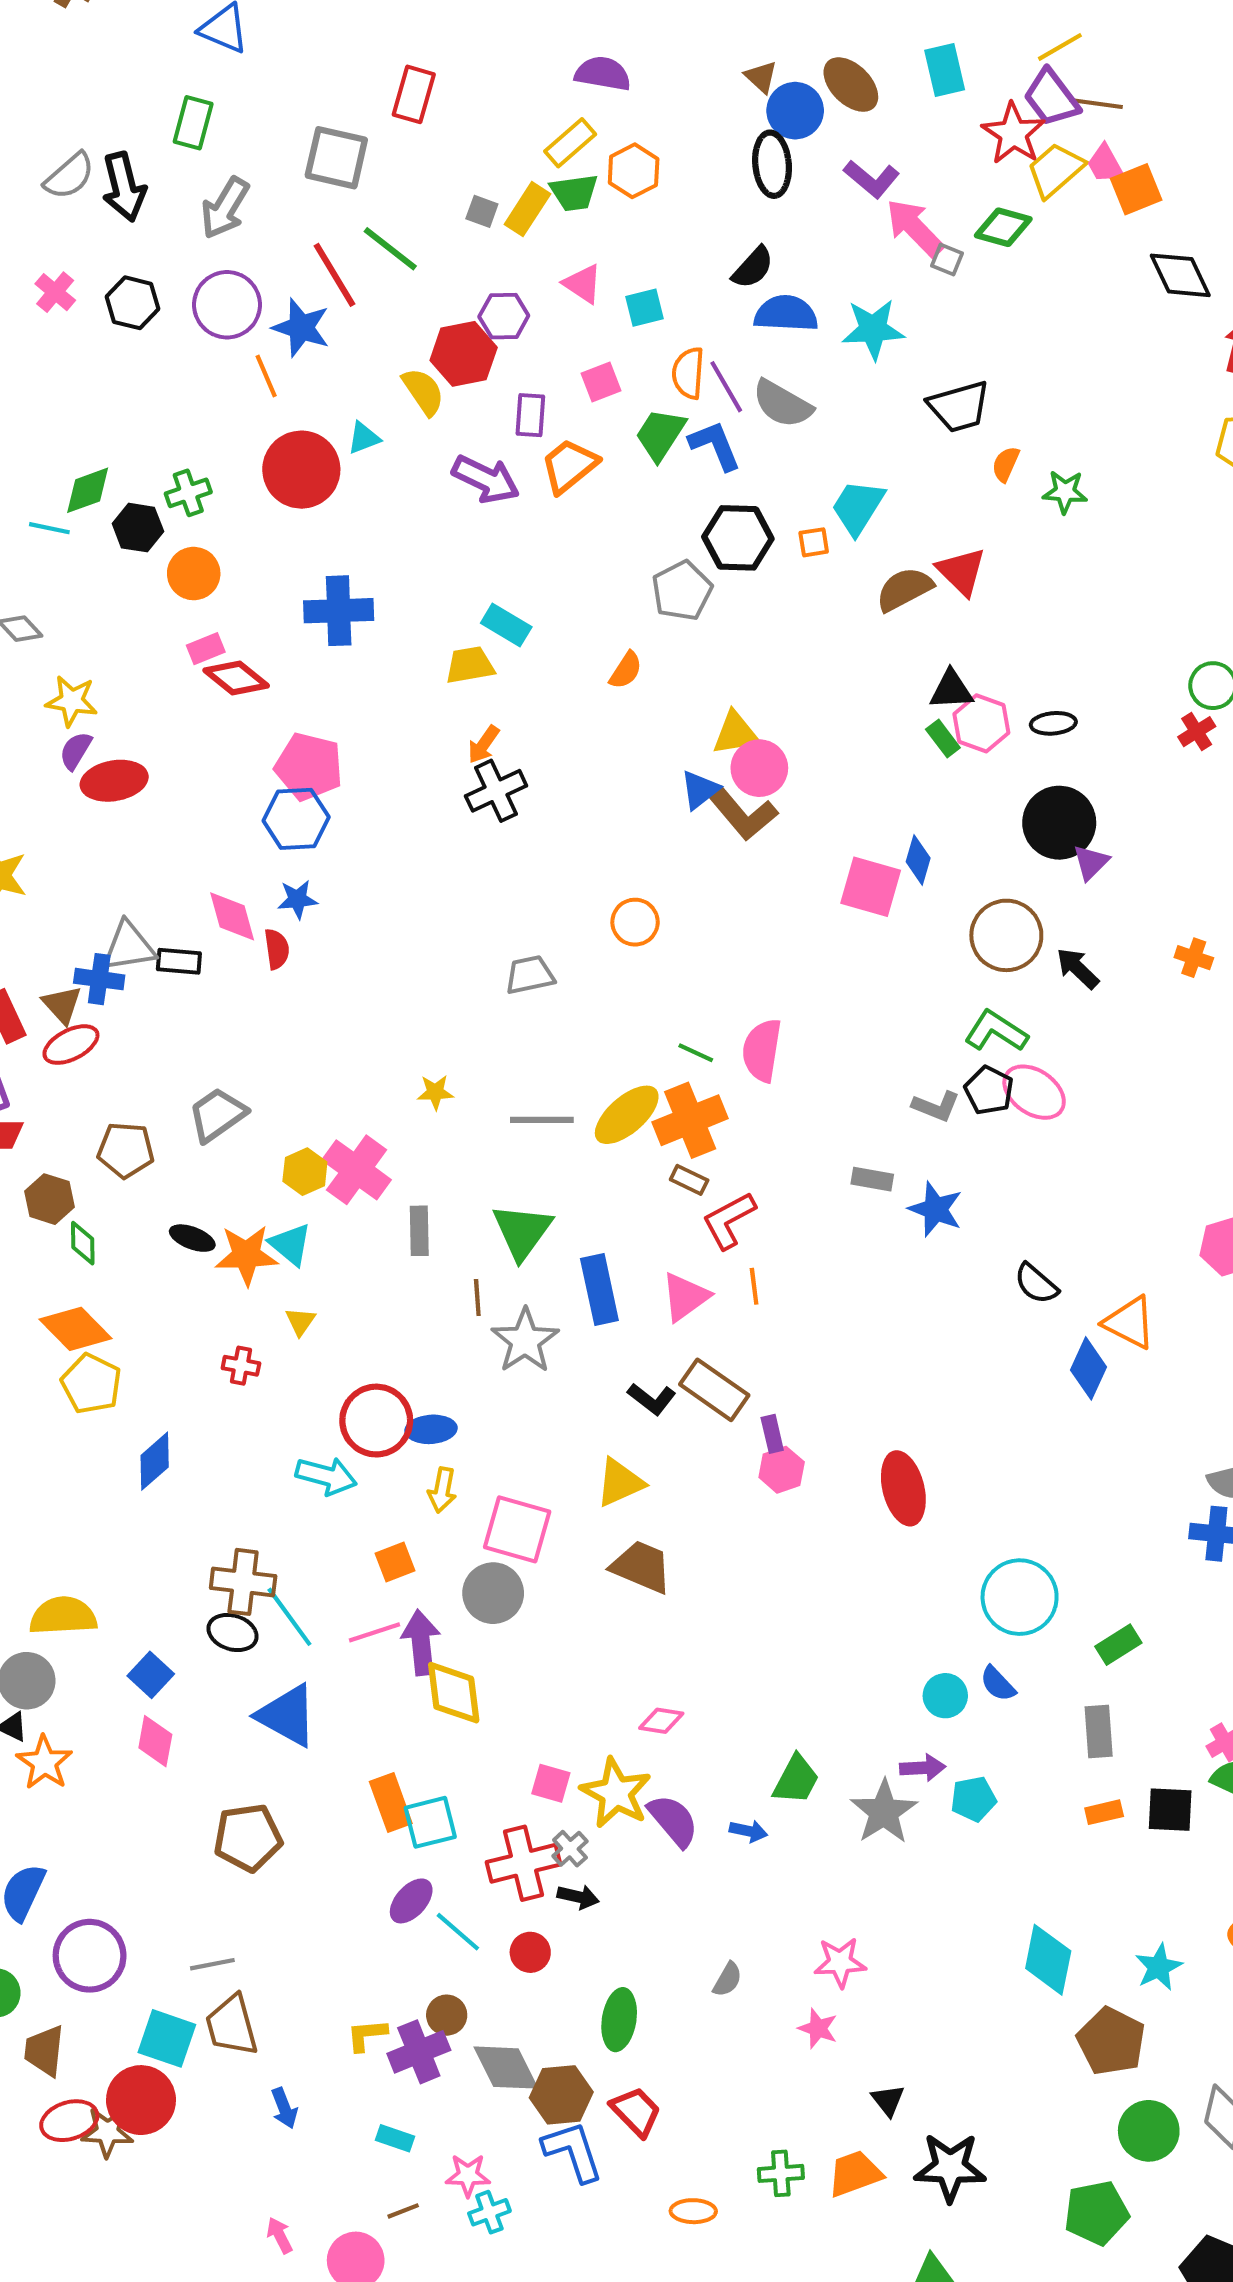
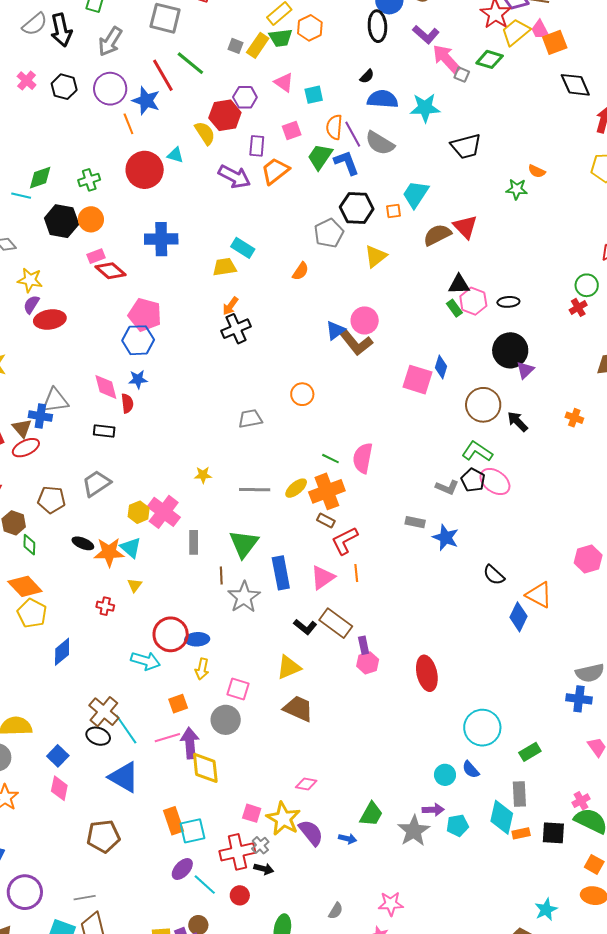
black semicircle: (753, 268) -> (367, 76), size x0.7
cyan triangle: (364, 438) -> (175, 155), turned 36
orange semicircle: (1006, 464) -> (537, 171), moved, turned -90
black hexagon: (138, 528) -> (62, 221), moved, size x1.4
yellow triangle: (736, 733) -> (376, 256), moved, turned -30
black rectangle: (179, 961) -> (104, 431), moved
yellow ellipse: (627, 1115) -> (296, 488), size x0.7
pink square: (517, 1529) -> (238, 689), size x0.7
brown cross: (243, 1582) -> (104, 712), turned 32
cyan diamond: (1048, 1960) -> (502, 817), moved

